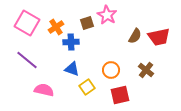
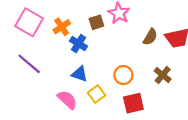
blue cross: (71, 42) -> (78, 44), turned 35
pink semicircle: (44, 90) -> (67, 100), moved, turned 30

